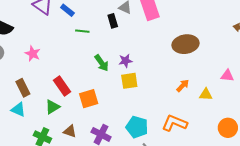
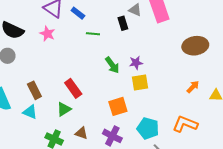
pink star: (33, 54) -> (47, 34), moved
orange square: (89, 99) -> (118, 106), moved

